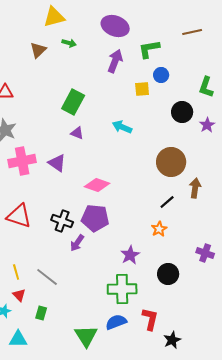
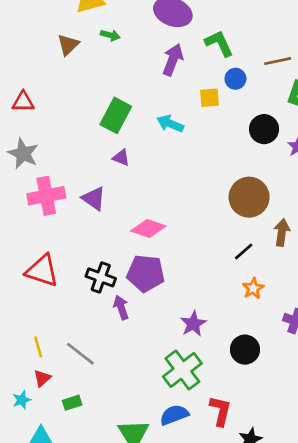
brown line: (192, 32) -> (278, 61), moved
green L-shape: (149, 49) -> (219, 43), turned 75
cyan arrow: (122, 127) -> (170, 124), moved
orange star: (159, 229) -> (253, 288), moved
purple arrow: (77, 243) -> (121, 307), turned 126
green cross: (122, 289) -> (182, 370), turned -36
red triangle: (19, 295) -> (42, 378), turned 32
green rectangle: (41, 313) -> (72, 403), turned 56

